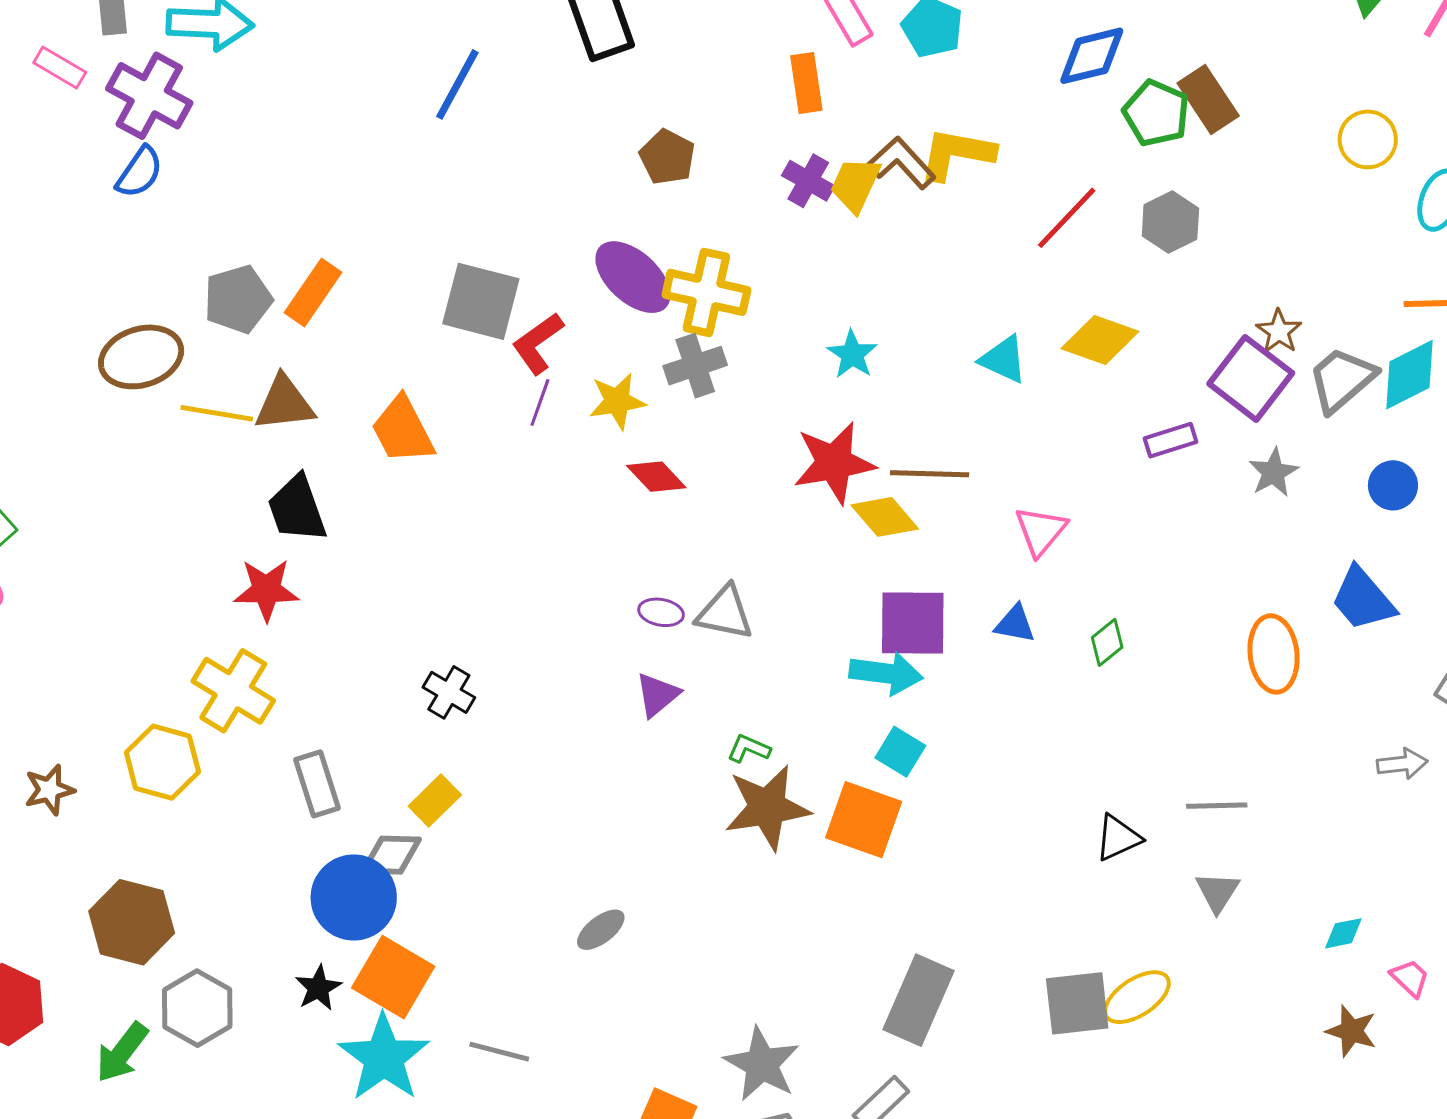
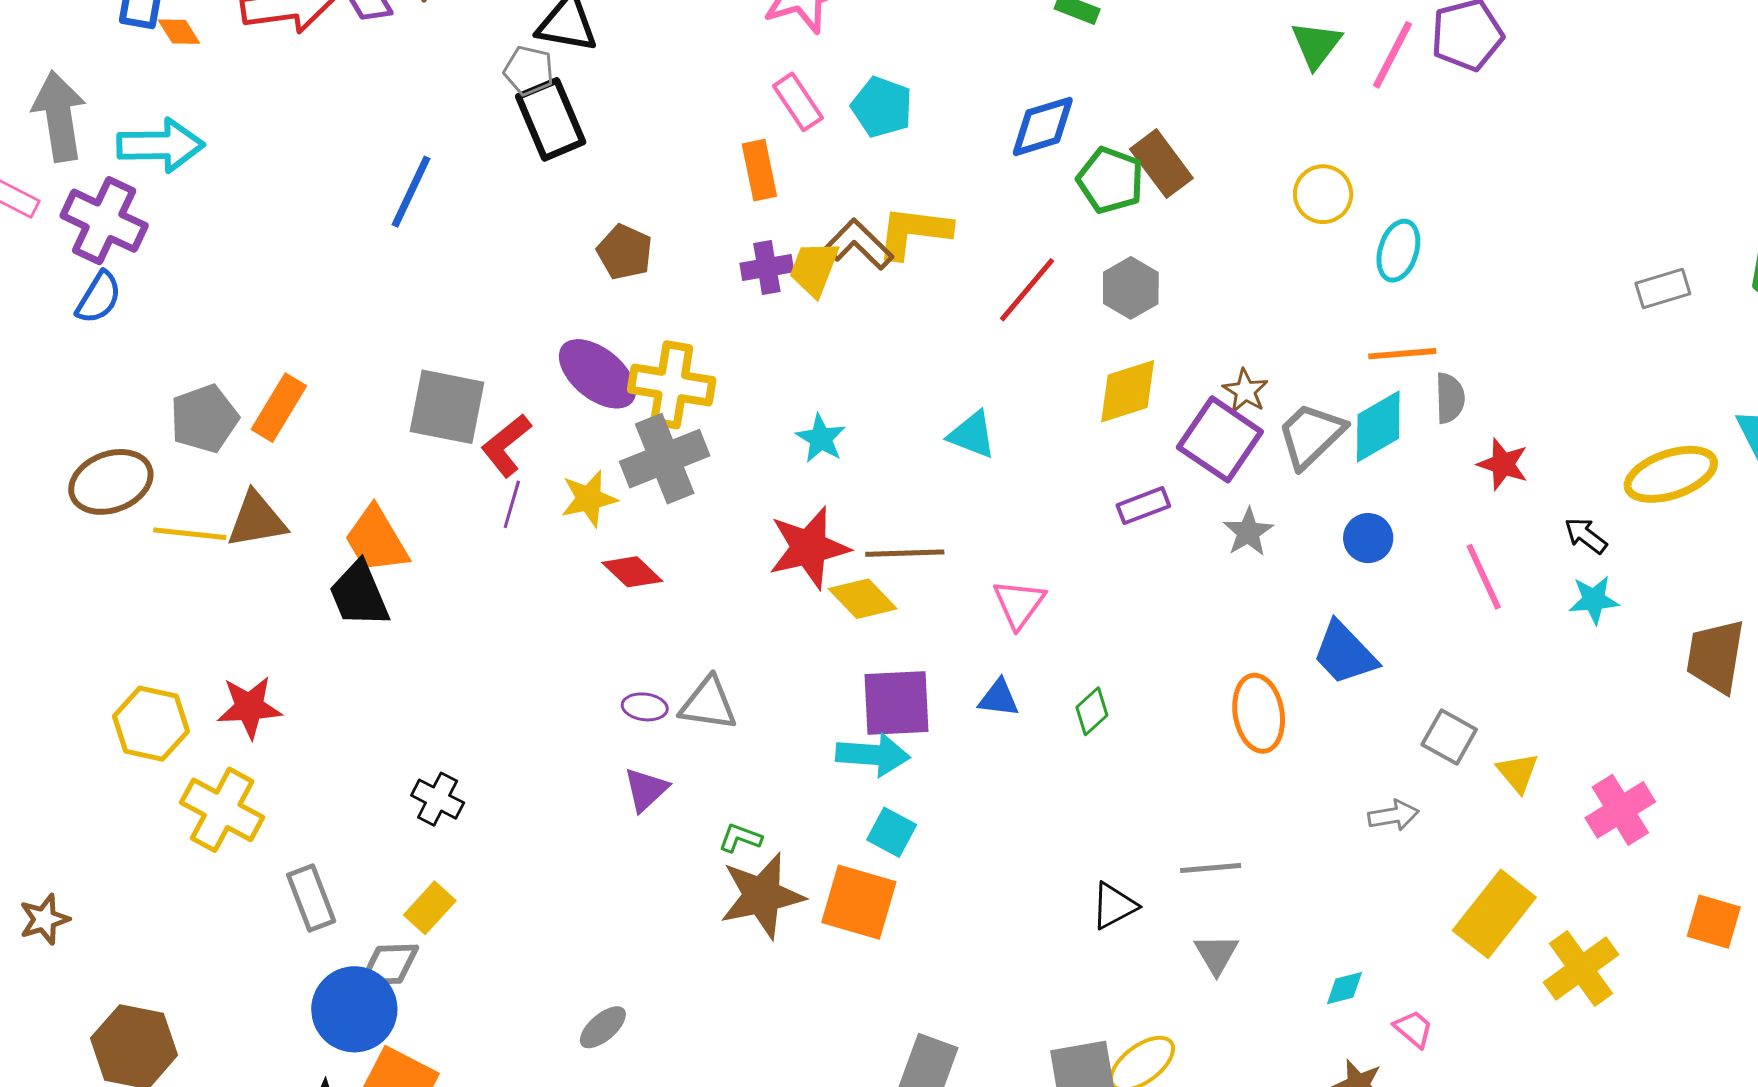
purple cross: (808, 181) -> (767, 268), turned -36
yellow diamond: (1100, 340) -> (1128, 391), moved, turned -34
gray cross: (695, 366) -> (665, 459), size x1.4
black trapezoid: (297, 509) -> (359, 594), moved
yellow hexagon: (162, 762) -> (151, 724), moved

